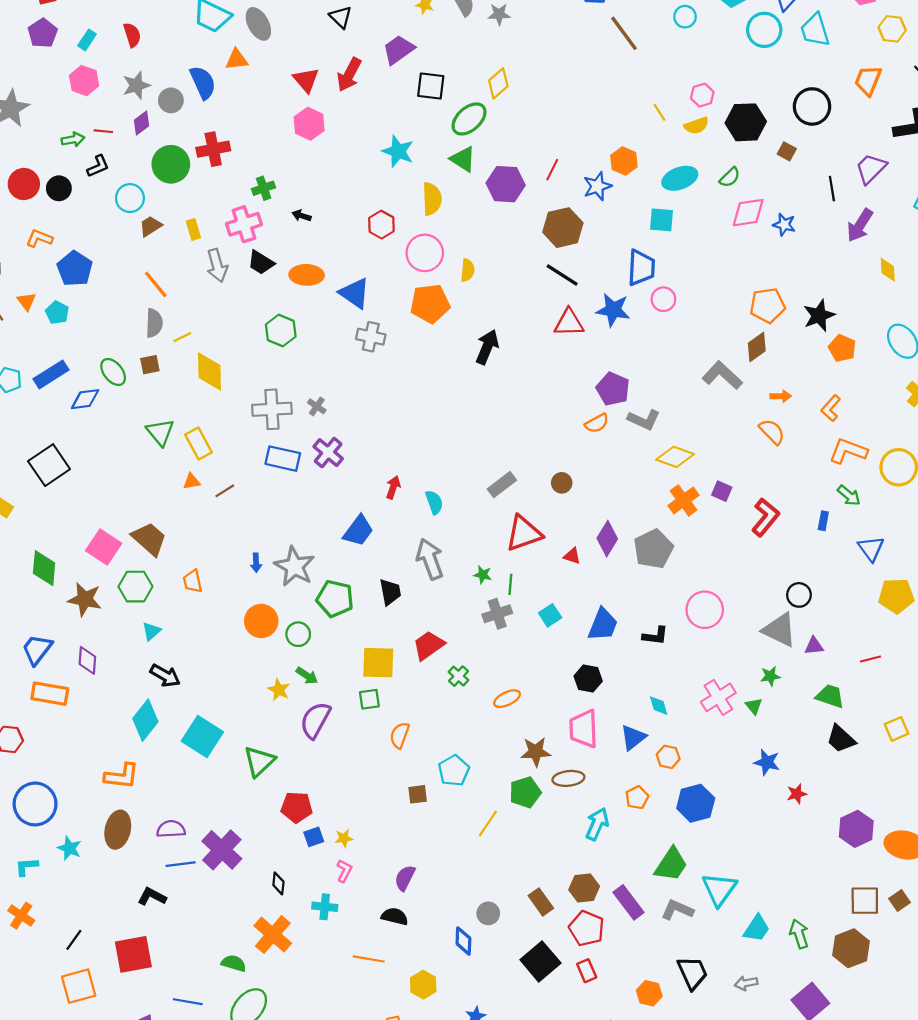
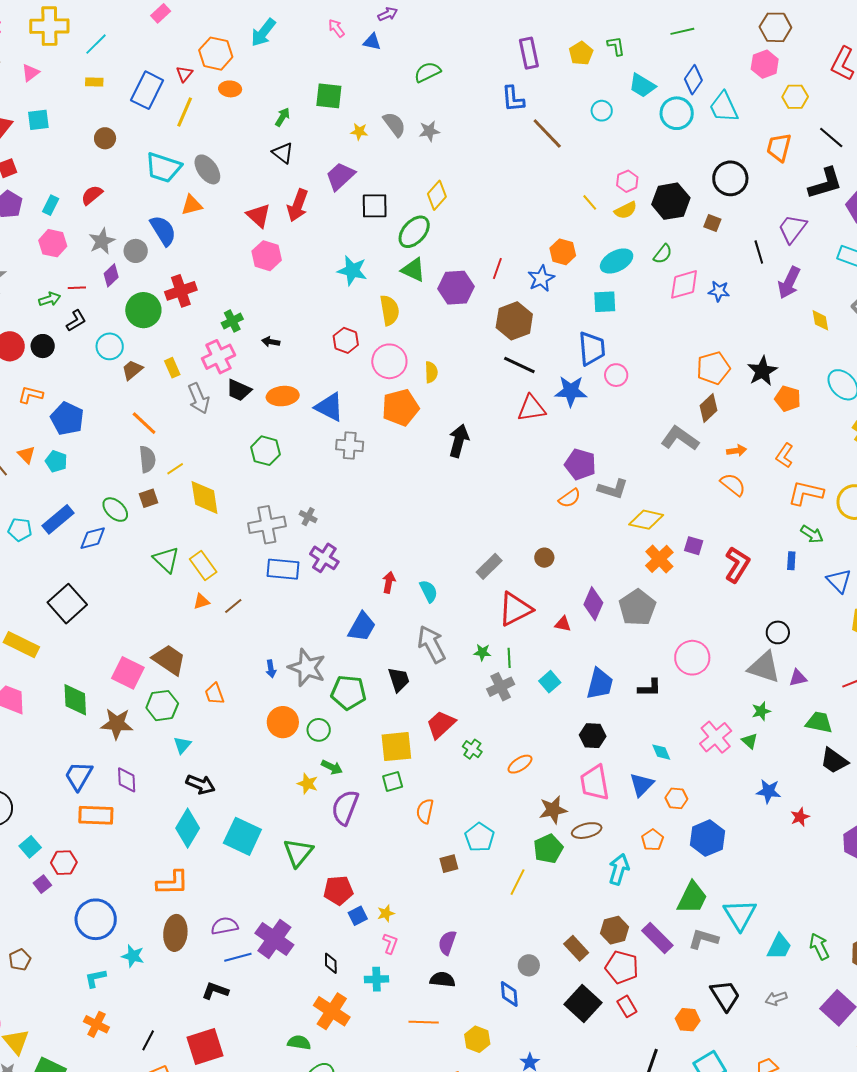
red semicircle: (132, 35) -> (92, 195), turned -105

